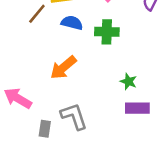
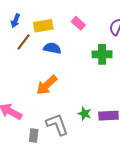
green cross: (107, 32) -> (102, 54), moved
green star: (129, 82) -> (85, 114), moved

